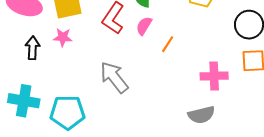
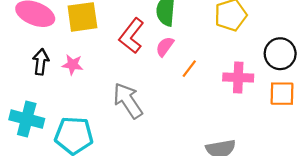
pink star: (63, 37) -> (73, 65), moved
pink cross: (214, 76) -> (238, 78), moved

